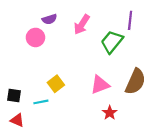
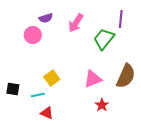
red triangle: (17, 120) -> (47, 113), moved

